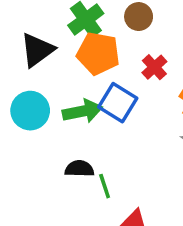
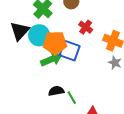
orange pentagon: (98, 53) -> (55, 43), moved
cyan circle: (30, 111) -> (39, 35), moved

